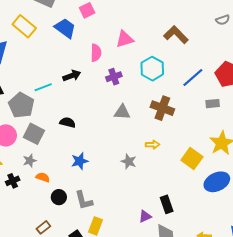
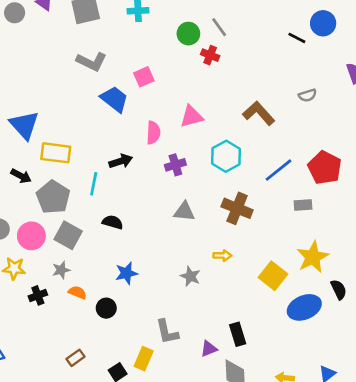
gray semicircle: (223, 20) -> (307, 95), moved
yellow rectangle: (24, 26) -> (56, 153), moved, turned -35
cyan line: (43, 87) -> (94, 184), moved, turned -60
black circle: (59, 197) -> (106, 308), moved
gray L-shape: (84, 200) -> (167, 332), moved

